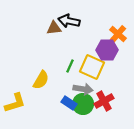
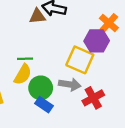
green line: (70, 66) -> (25, 59), moved, turned 64
blue rectangle: (69, 103) -> (44, 105), moved
green circle: (83, 104) -> (41, 88), moved

